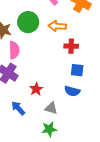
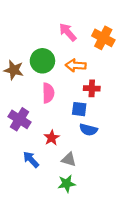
pink semicircle: (14, 50) -> (48, 93), moved
blue square: (77, 70) -> (79, 109), moved
blue semicircle: (72, 91) -> (88, 130), moved

